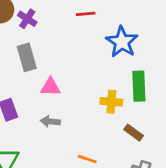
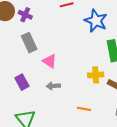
pink triangle: (50, 87) -> (50, 61), turned 42
yellow cross: (111, 102) -> (96, 75), moved

